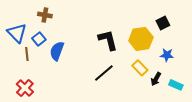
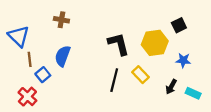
brown cross: (45, 15) -> (61, 20), moved
blue square: (39, 39) -> (43, 75), moved
yellow rectangle: (140, 68) -> (140, 75), moved
black line: (104, 73) -> (114, 80), turned -35

